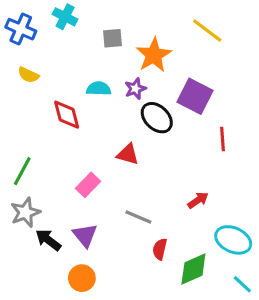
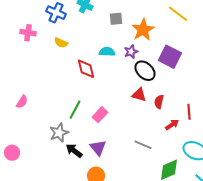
red line: (222, 139) -> (189, 112), moved
red triangle: (128, 154) -> (139, 95), moved
green line: (22, 171) -> (75, 110), moved
gray line: (138, 217) -> (143, 145), moved
red semicircle: (160, 249) -> (159, 102), moved

